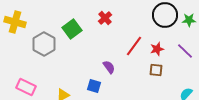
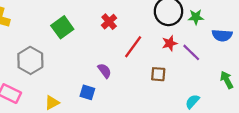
red cross: (105, 18) -> (109, 22), moved
gray hexagon: (44, 44) -> (30, 60), moved
red star: (157, 49) -> (170, 43), moved

